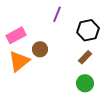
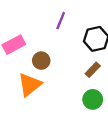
orange triangle: (19, 61) -> (30, 85), moved

